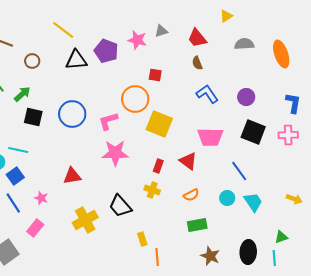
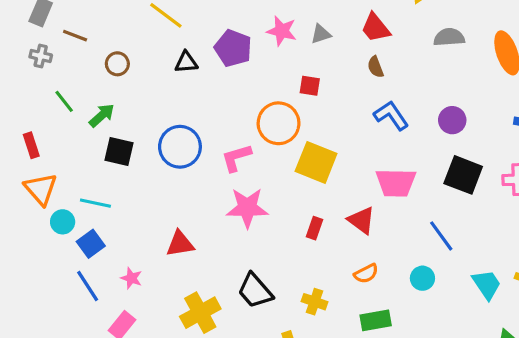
gray triangle: (161, 31) -> (321, 34), moved
black triangle: (76, 60) -> (186, 62), size x0.7
yellow cross: (152, 190) -> (315, 302), moved
cyan trapezoid: (253, 202) -> (487, 284), moved

